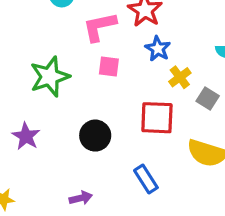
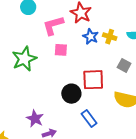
yellow cross: (180, 77) -> (110, 37), moved, turned -32
purple star: (26, 136) -> (35, 119), moved
black circle: (95, 136) -> (71, 94), moved

